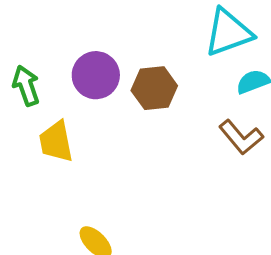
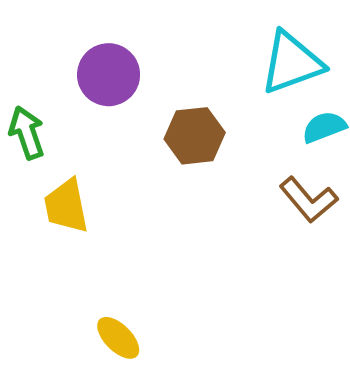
purple circle: (96, 75) -> (109, 75), moved

